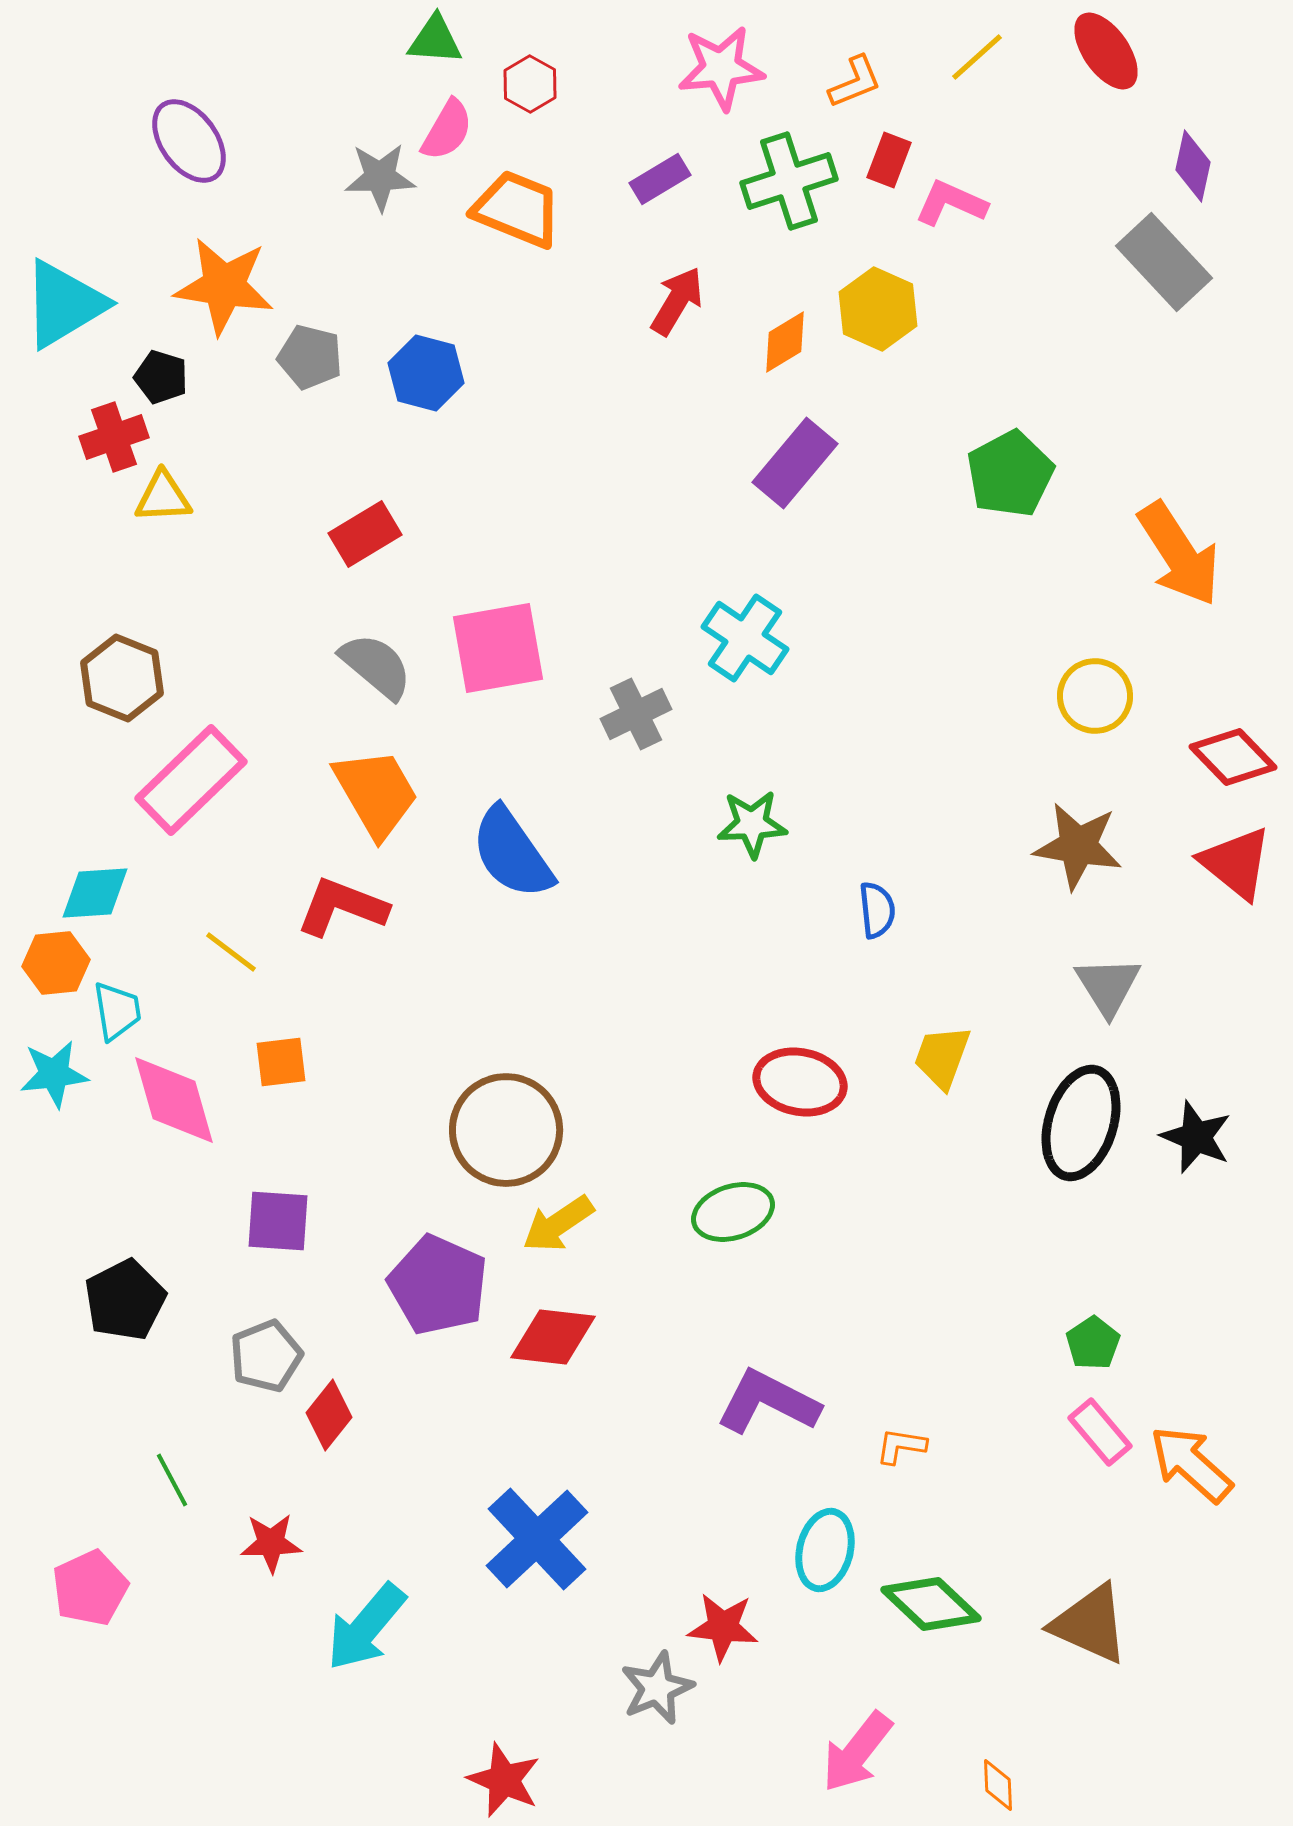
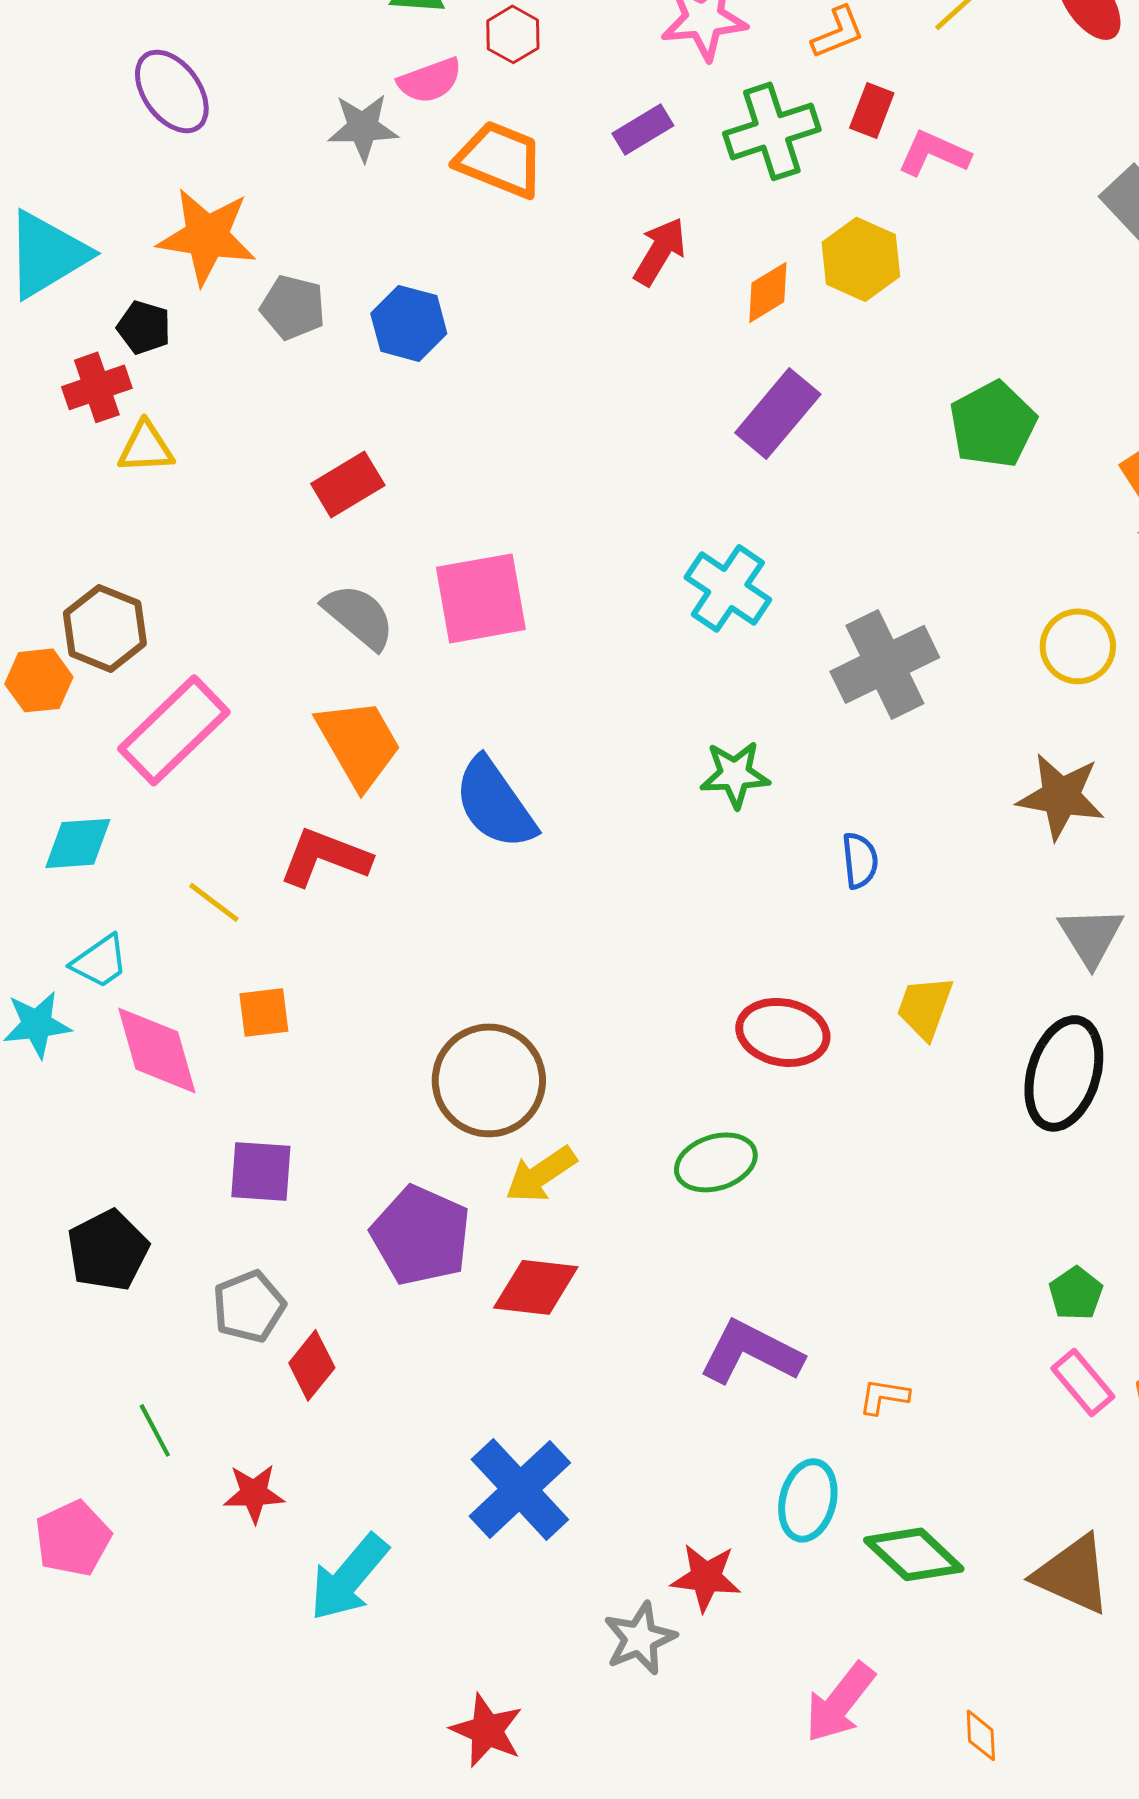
pink semicircle: (447, 130) -> (430, 80), turned 40
gray cross: (636, 714) -> (885, 664), moved, size x1.5
orange hexagon: (56, 963) -> (39, 680), moved
cyan trapezoid: (117, 1011) -> (100, 961), turned 64

